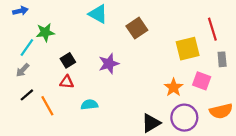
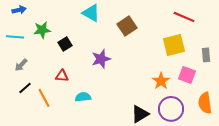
red line: (212, 29) -> (184, 17), moved, turned -50
cyan line: (27, 47) -> (15, 37), moved, turned 60
black square: (68, 60) -> (65, 44), moved
orange semicircle: (221, 111) -> (205, 103), turned 95

